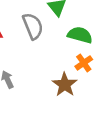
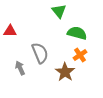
gray semicircle: (33, 26) -> (40, 53), moved

